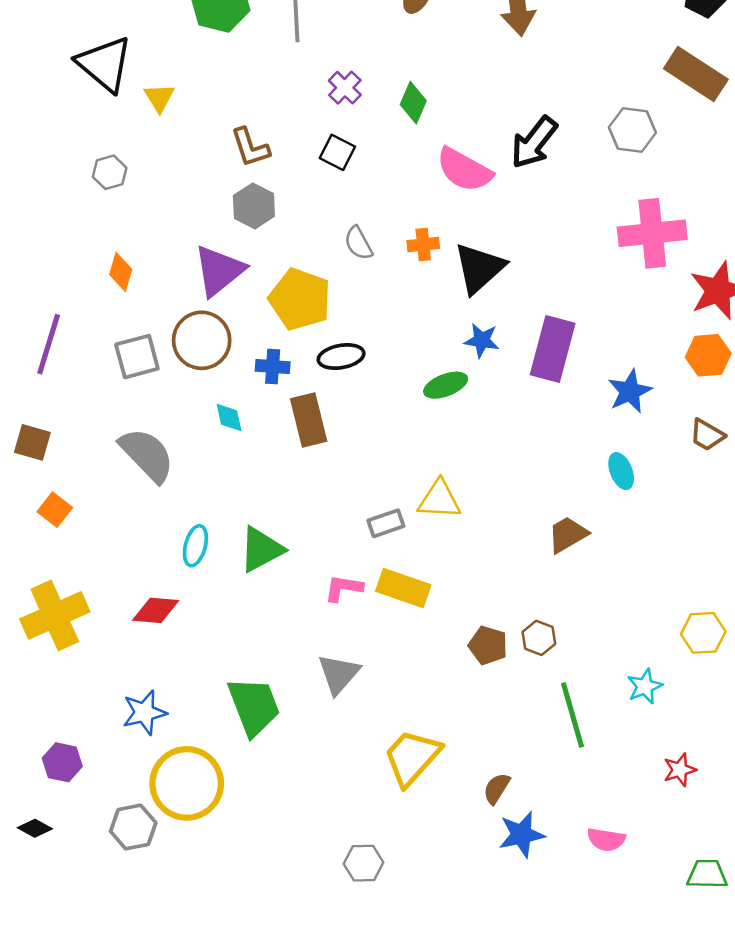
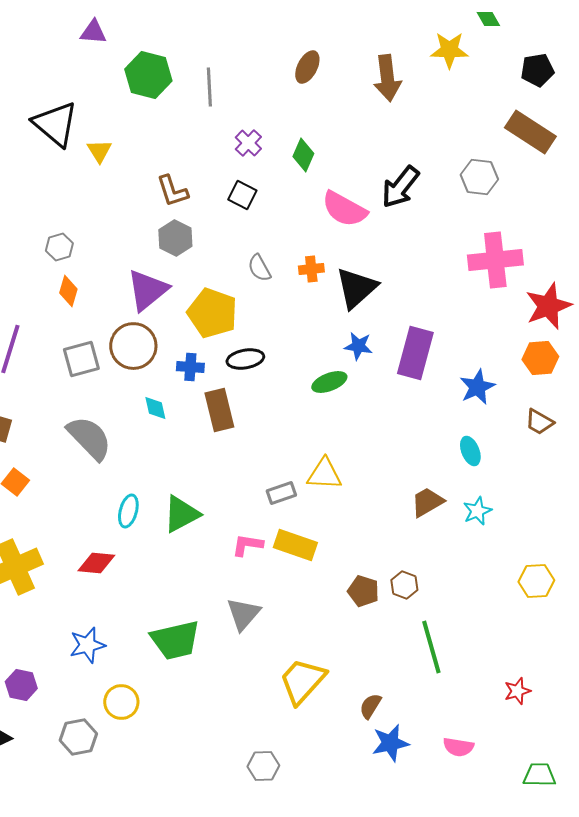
gray hexagon: (110, 172) -> (59, 247), moved
cyan star: (645, 686) -> (477, 511), moved
green trapezoid: (254, 706) -> (175, 640), turned 98
yellow circle: (187, 783) -> (121, 702), size x0.6

